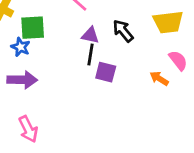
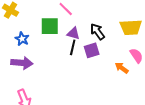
green square: (33, 28) -> (50, 26), moved
purple square: (106, 72) -> (92, 50), moved, turned -35

